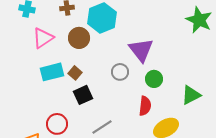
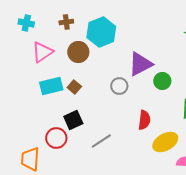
purple triangle: (141, 50) -> (140, 64), turned 40
green circle: (154, 79) -> (162, 81), moved
black square: (83, 95) -> (73, 120), moved

